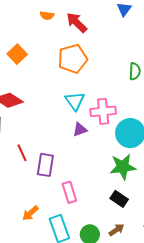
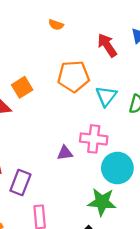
red arrow: (77, 23) -> (107, 45), moved
orange square: (17, 54) -> (22, 87), moved
cyan triangle: (75, 101) -> (106, 96), moved

